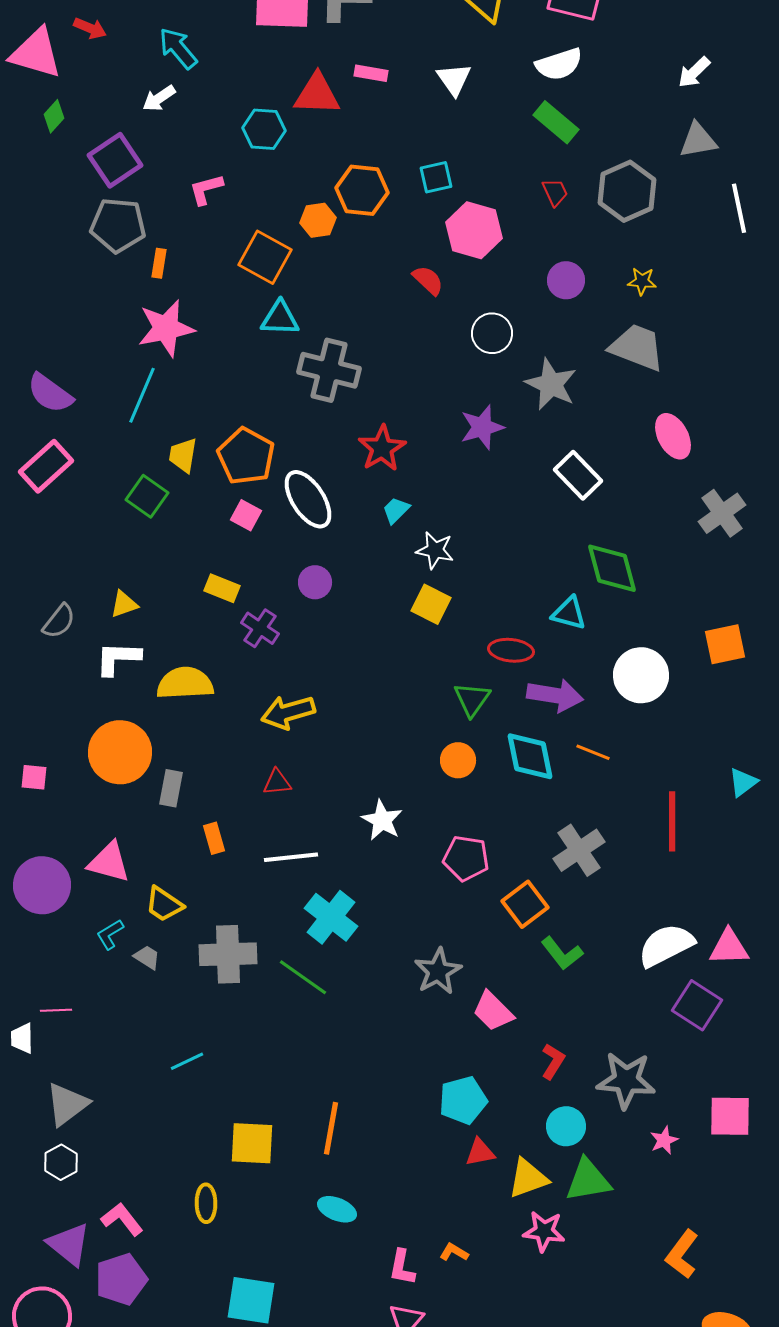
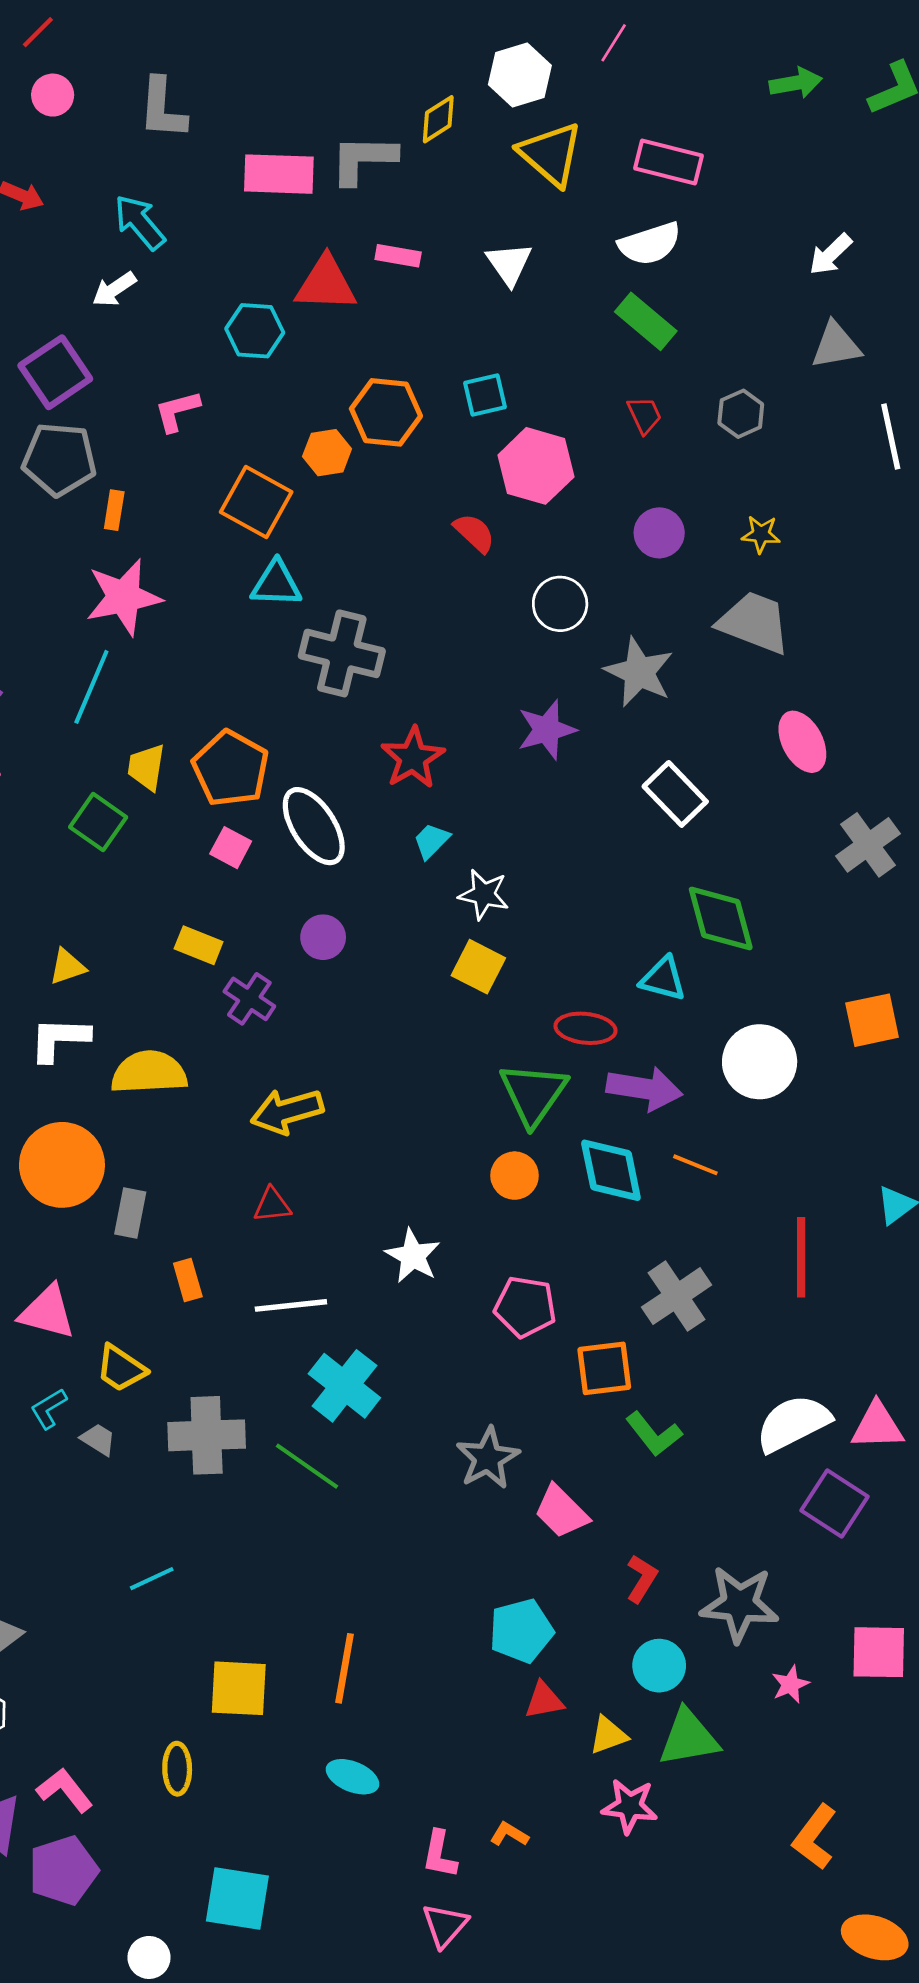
gray hexagon: (627, 191) -> (741, 414), size x0.6
green triangle: (472, 699) -> (533, 1094), size x1.4
orange square: (525, 904) -> (604, 1368), turned 30
yellow triangle: (528, 1178) -> (608, 1735), size x0.7

